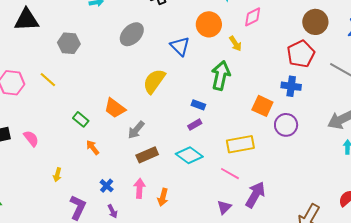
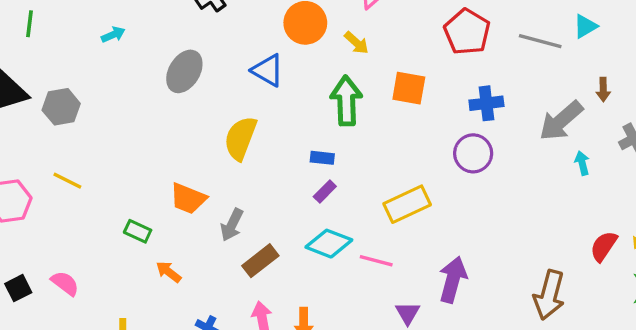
gray hexagon: (69, 43) -> (61, 107), moved
blue cross: (291, 86) -> (486, 103), moved
orange square: (262, 106) -> (409, 88), moved
pink line: (230, 174) -> (376, 261), moved

